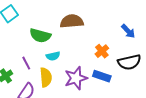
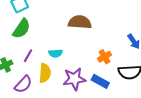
green semicircle: (40, 36) -> (21, 29), moved, turned -80
purple line: (26, 63) -> (28, 56), turned 48

